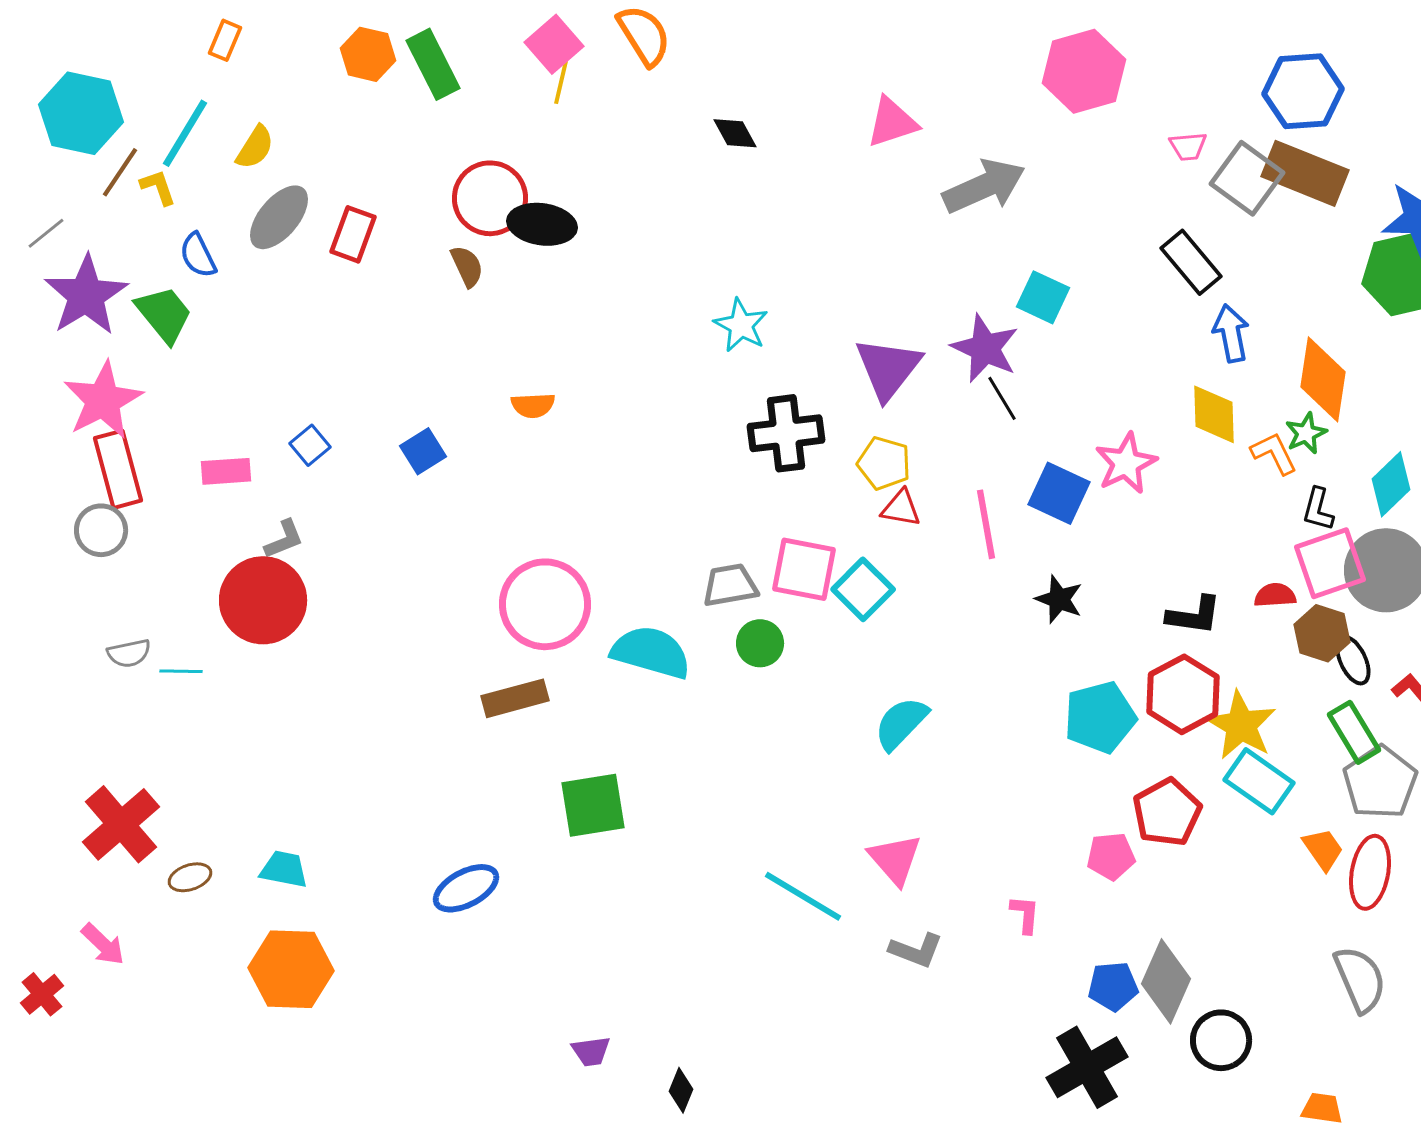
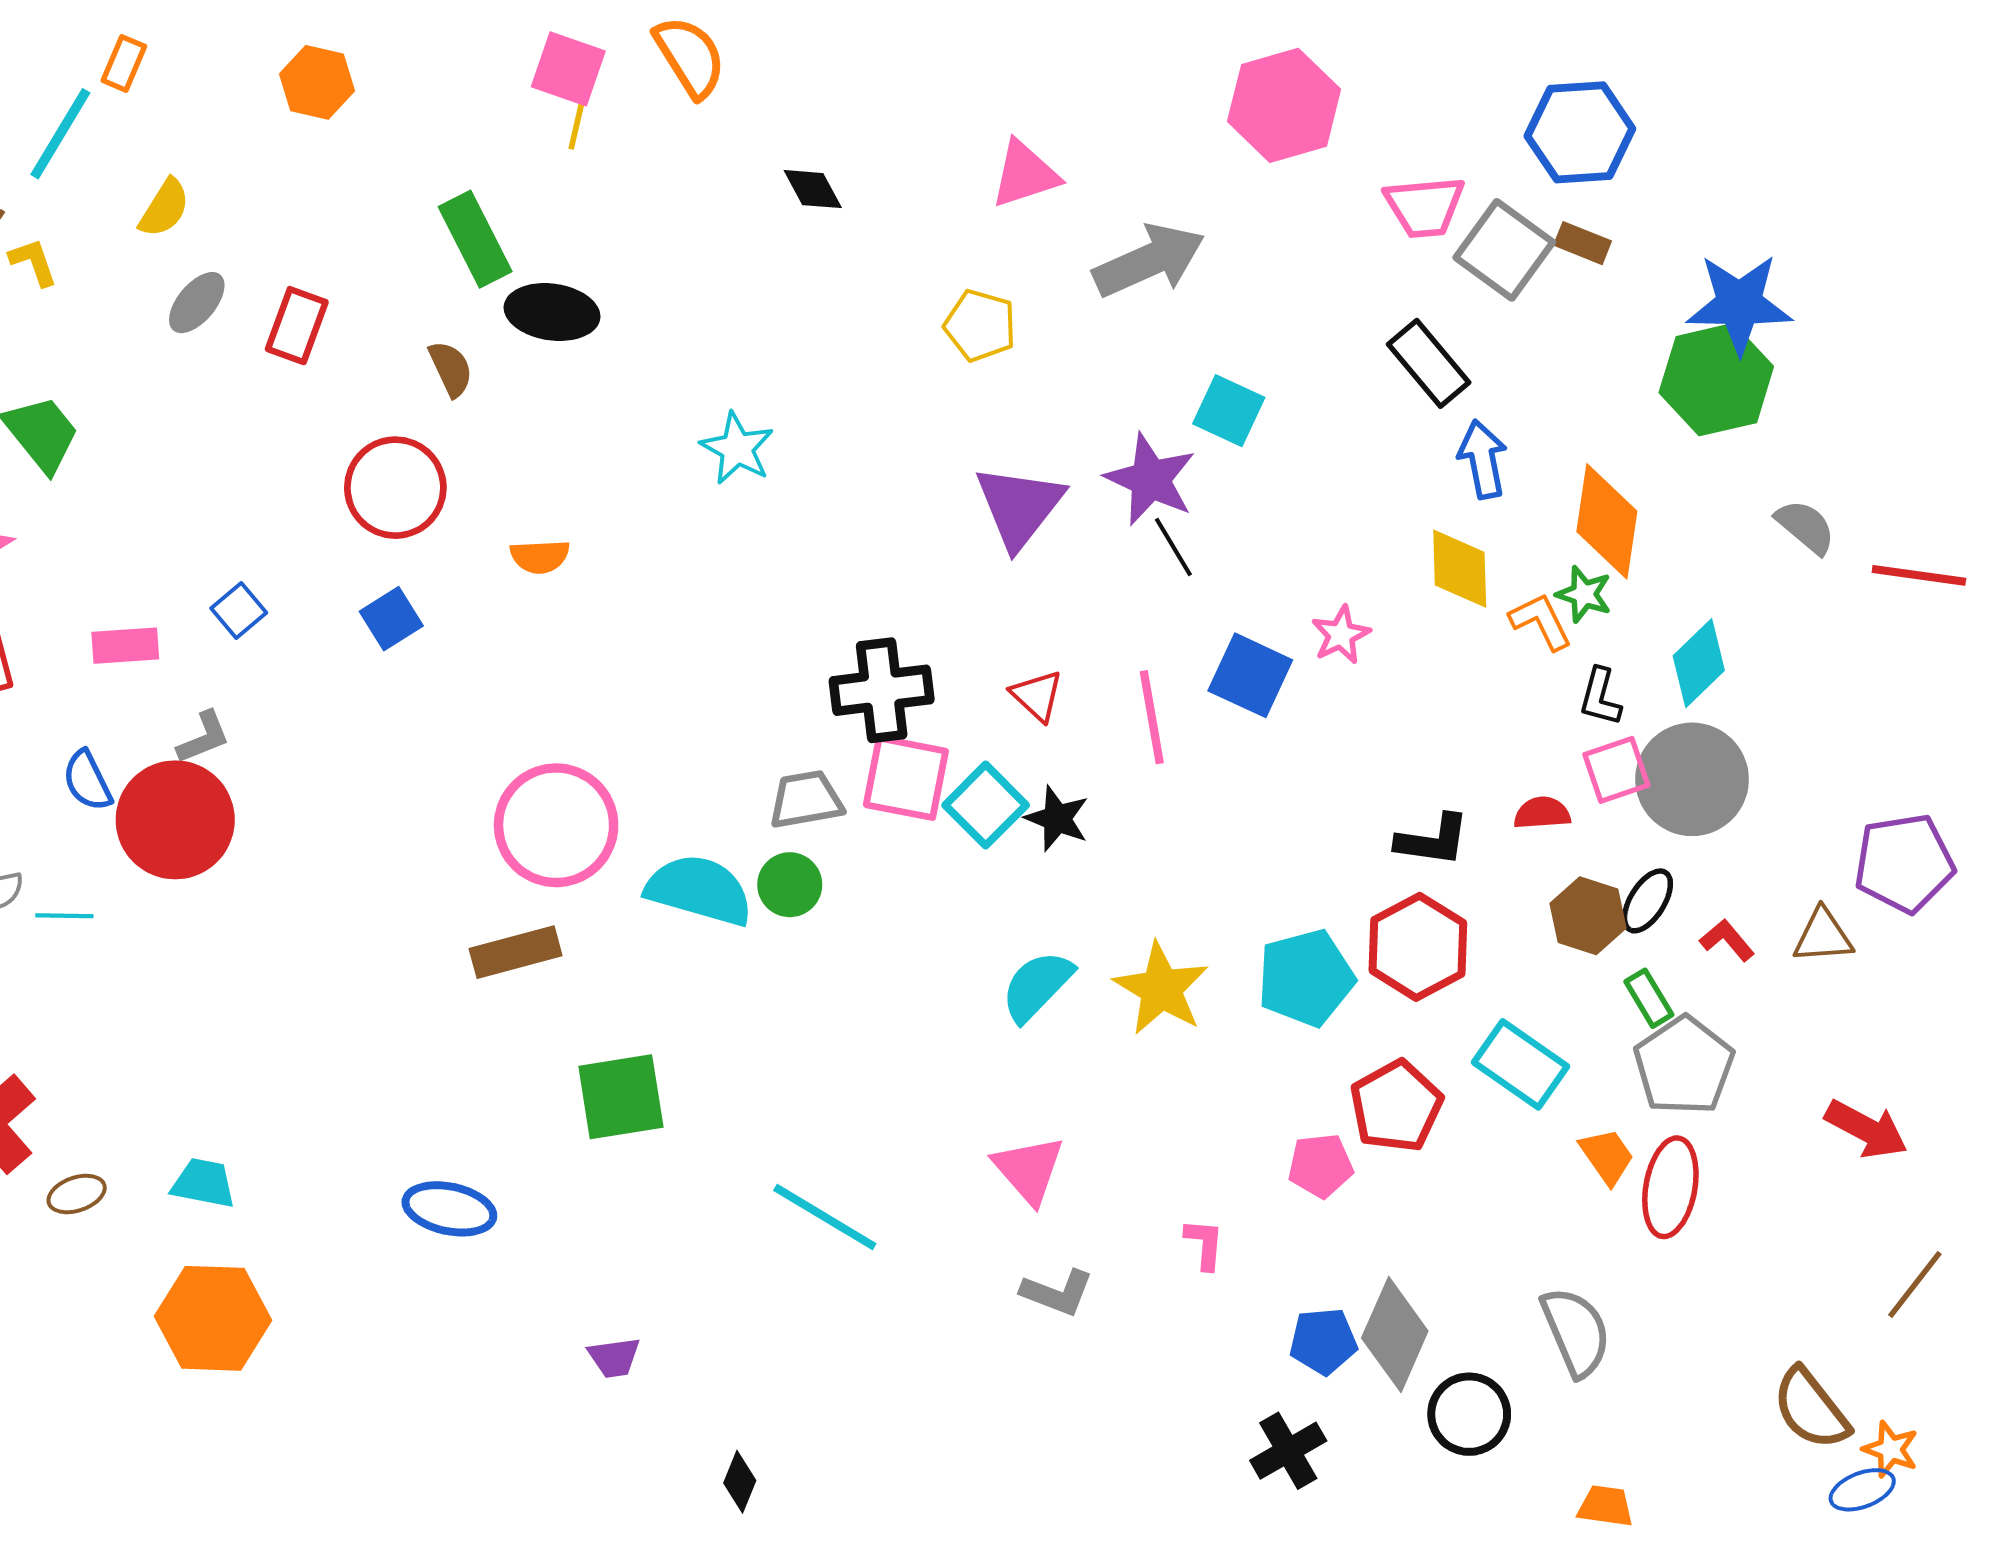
pink square: (554, 44) -> (568, 69), turned -30
green rectangle: (433, 64) -> (475, 239), moved
cyan line: (185, 133) -> (60, 134), moved
pink trapezoid: (1188, 146) -> (1425, 207), size x1.6
brown rectangle: (1305, 173) -> (1583, 243), size x0.5
red circle: (490, 198) -> (395, 488), moved
gray ellipse: (279, 217) -> (197, 303), size x0.7
blue semicircle: (198, 255) -> (87, 781), moved
cyan star: (741, 325) -> (737, 448), moved
black cross: (786, 433) -> (882, 690), moved
green star: (1306, 433) -> (1584, 594), turned -30
yellow pentagon: (884, 463) -> (980, 326), moved
pink star: (1126, 463) -> (1341, 635), size x0.7
red triangle: (901, 508) -> (1037, 696), turned 33
pink square: (1330, 563) -> (1616, 770), size x0.7
black star: (1059, 599) -> (1057, 819), moved
brown hexagon: (1322, 633) -> (1588, 916), moved
green circle: (760, 643) -> (790, 885), moved
black ellipse: (1353, 660) -> (1647, 901), turned 57
yellow star: (1241, 725) -> (1161, 989), moved
green rectangle: (1354, 732) -> (1649, 998), size x0.7
blue ellipse: (466, 888) -> (449, 1209), turned 40
cyan line: (803, 896) -> (825, 1217), moved
gray semicircle: (1360, 979) -> (1576, 1332), moved
purple trapezoid: (591, 1051) -> (614, 1357), moved
black cross: (1087, 1067) -> (1288, 1451), size x0.7

